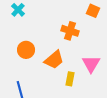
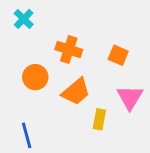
orange square: (93, 11) -> (118, 55), moved
orange cross: (70, 31) -> (69, 49), moved

